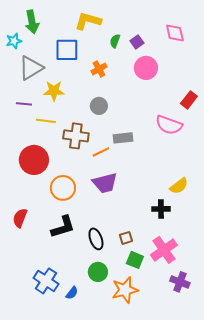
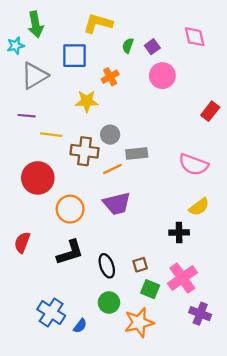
yellow star: (54, 91) -> (87, 101), moved
gray circle: (99, 106) -> (110, 135), moved
pink semicircle: (169, 125) -> (194, 165), moved

